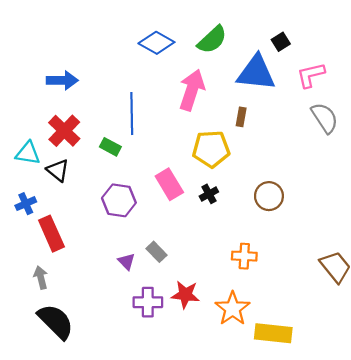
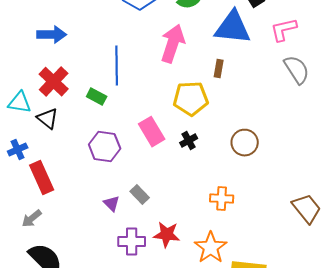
gray arrow: (41, 278) -> (32, 219), turned -115

